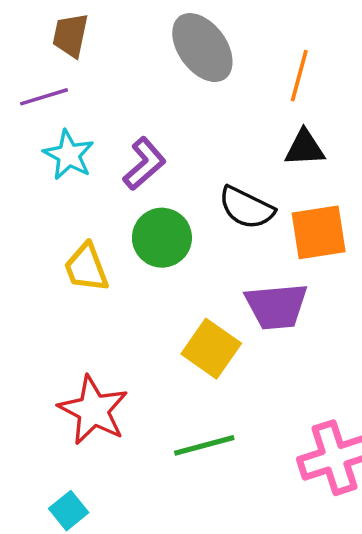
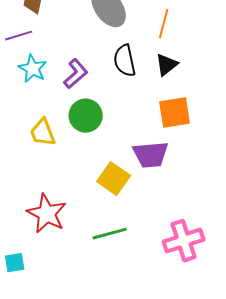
black triangle: (305, 148) -> (167, 65), turned -35
black semicircle: (246, 208) -> (125, 61), moved, turned 52
cyan square: (69, 511) -> (15, 263), moved, turned 30

